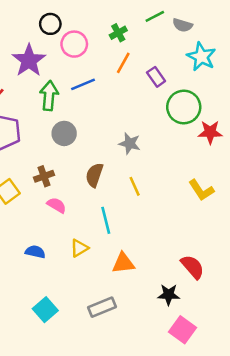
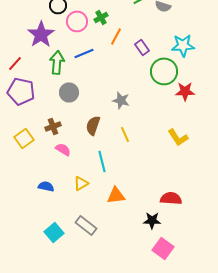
green cross: (118, 33) -> (101, 17), moved
cyan star: (201, 57) -> (183, 45), moved, turned -30
red semicircle: (193, 267) -> (171, 198), turned -45
gray rectangle: (102, 307) -> (86, 225), moved, turned 60

